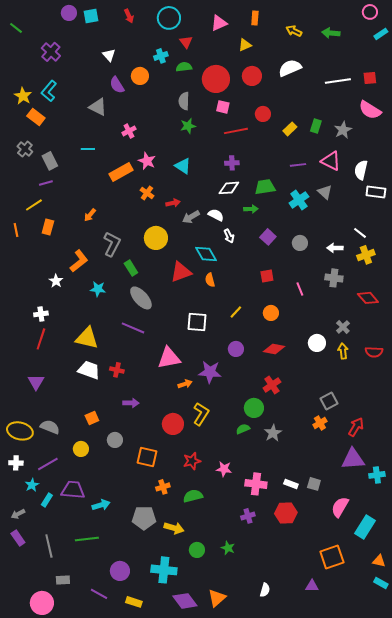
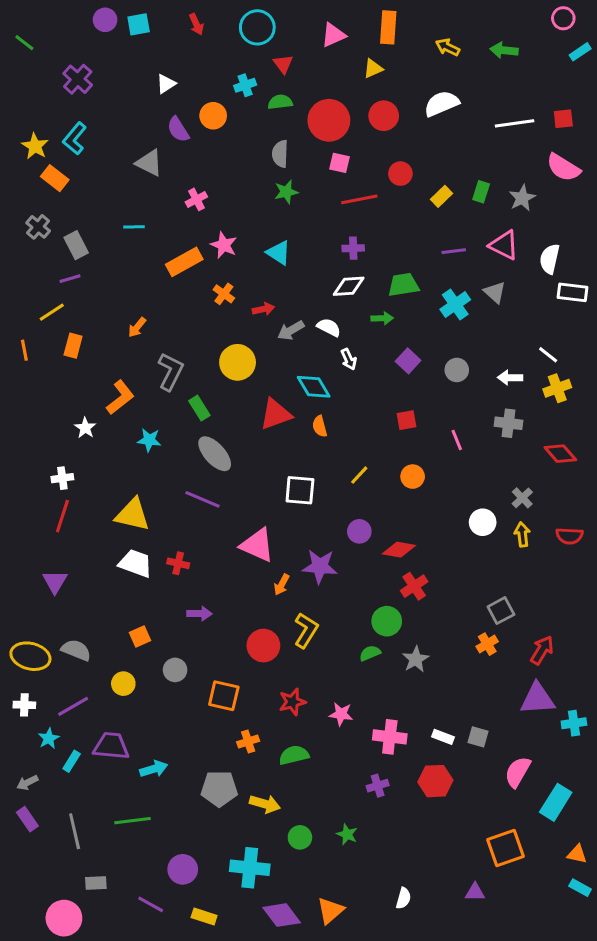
orange rectangle: (255, 18) -> (388, 27), size x1.5
white triangle: (109, 55) -> (166, 84), turned 40
red diamond: (274, 349) -> (399, 550), moved
pink triangle: (169, 358) -> (257, 545), turned 35
orange arrow: (185, 384) -> (282, 585), turned 136

